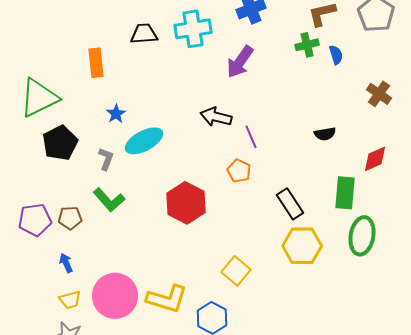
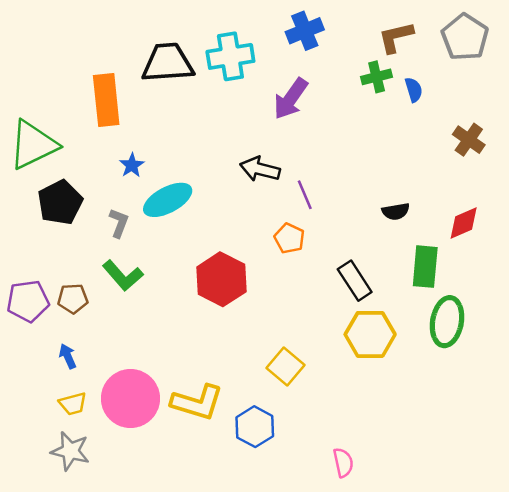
black trapezoid: (144, 34) -> (168, 63), size x1.5
orange rectangle: (96, 63) -> (106, 100), size x1.4
black semicircle: (325, 134) -> (396, 211), moved

